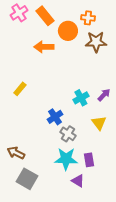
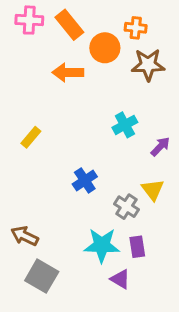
pink cross: (19, 13) -> (29, 20), turned 36
cyan cross: (81, 98) -> (125, 125), moved
gray cross: (68, 134) -> (126, 207), moved

